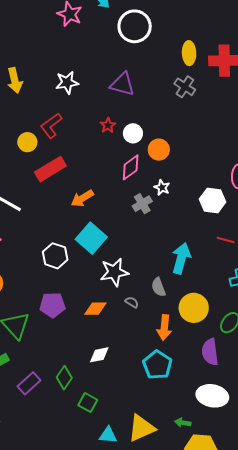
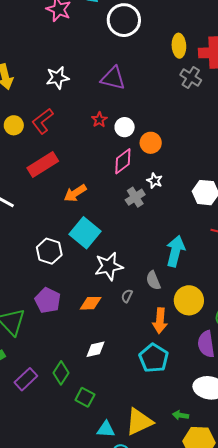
gray cross: (185, 87) -> (191, 78), moved
yellow circle: (27, 142) -> (14, 125), moved
gray semicircle: (132, 302) -> (127, 296), turned -96
purple pentagon: (52, 305) -> (48, 300), turned 30

